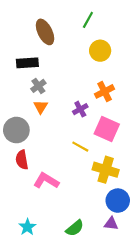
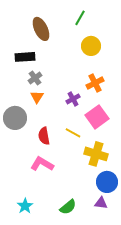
pink square: (107, 129) -> (97, 117), turned 30
red semicircle: (22, 160) -> (44, 136), moved

